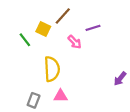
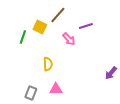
green line: (25, 40) -> (23, 37), turned 56
yellow semicircle: (52, 69) -> (48, 64), size x0.6

